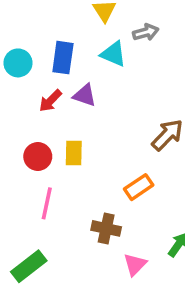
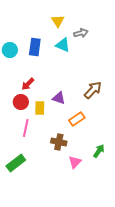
purple triangle: (85, 95) -> (59, 98), moved
red arrow: (50, 101) -> (28, 84), moved
yellow rectangle: (74, 153) -> (40, 108), moved

